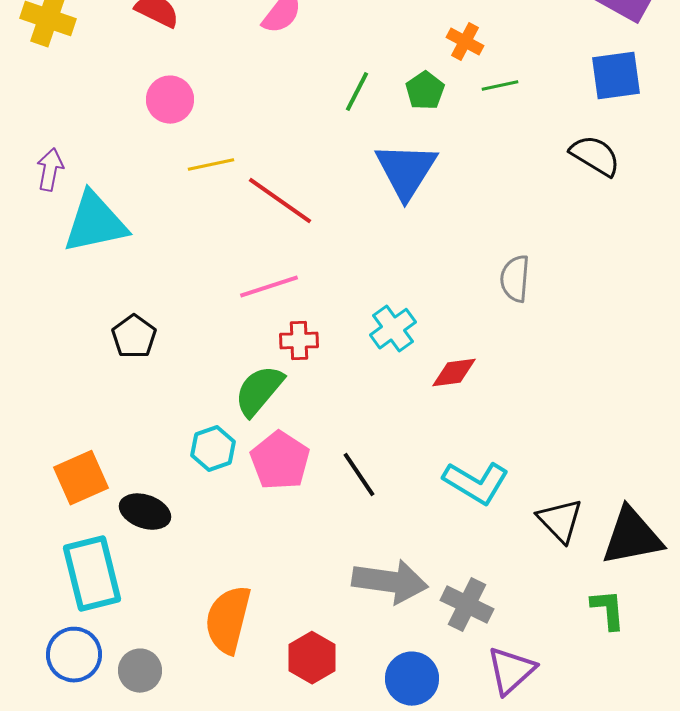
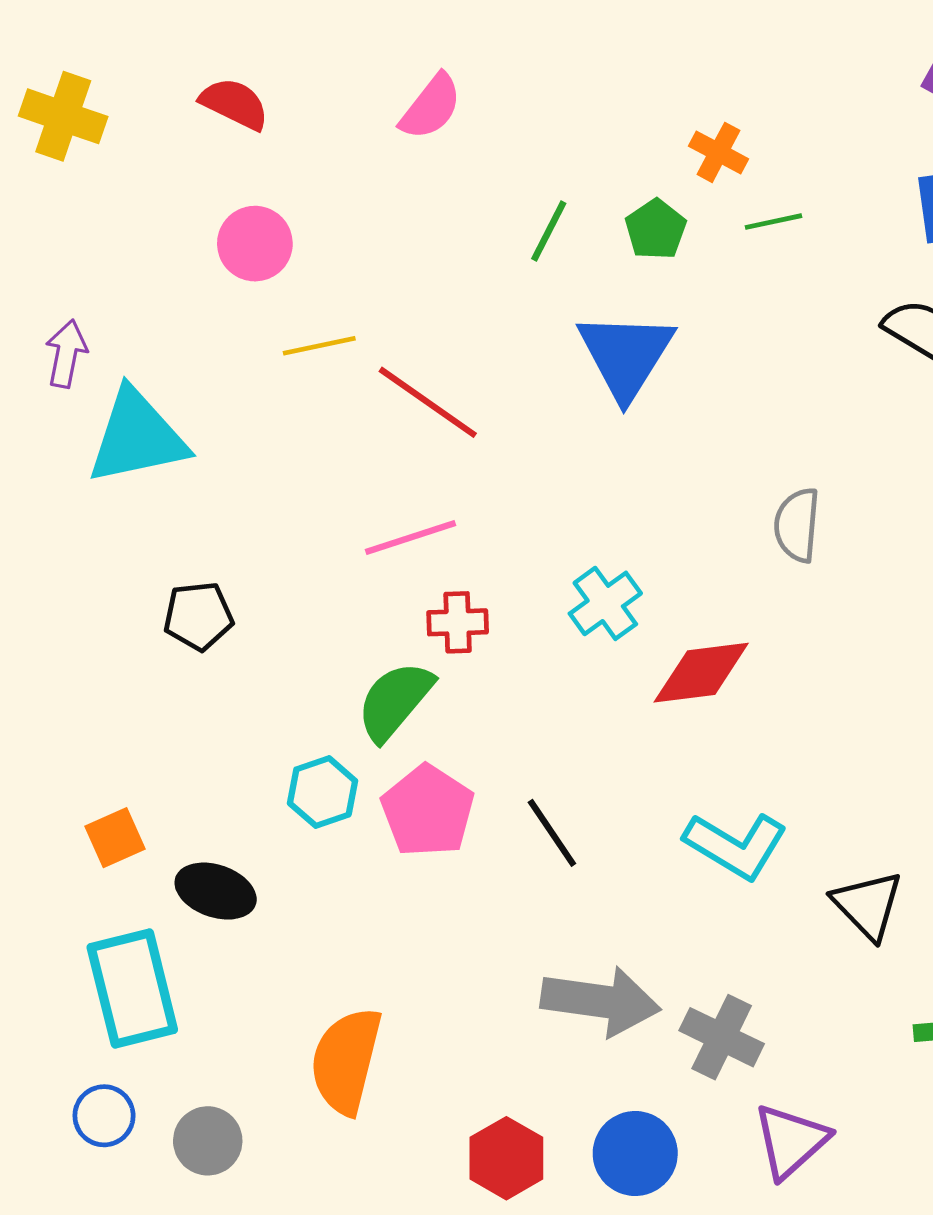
black pentagon: (134, 337) -> (198, 616), turned 30
red diamond: (454, 373) -> (701, 673), size x1.4
orange square: (81, 478) -> (115, 838), size x0.7
blue circle: (74, 655) -> (104, 1116), size x0.7
red hexagon: (312, 658) -> (506, 1158), moved

